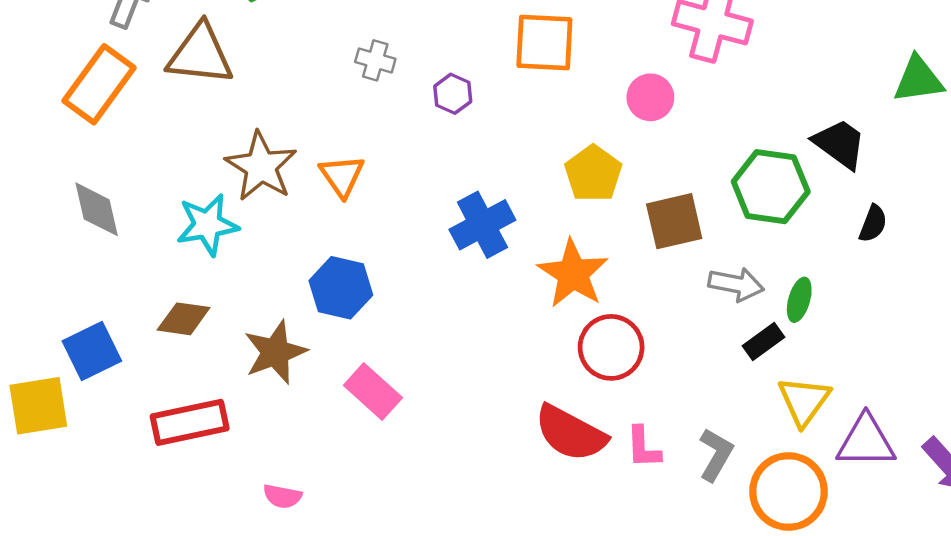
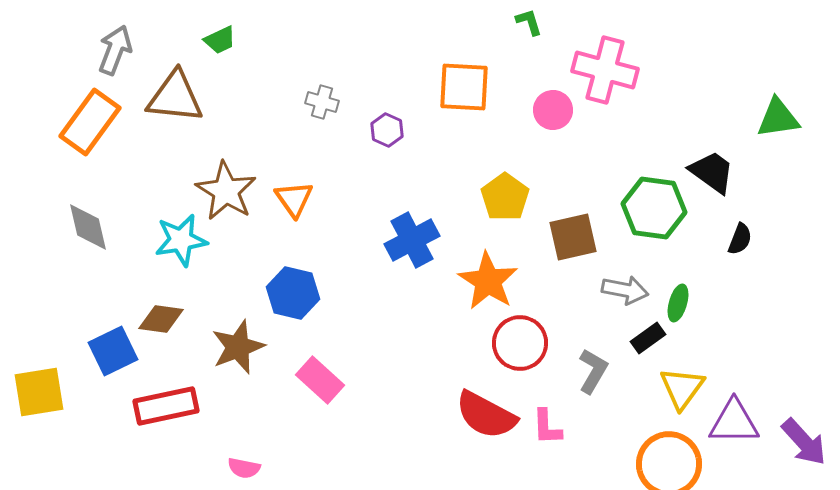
pink circle: (650, 97) -> (553, 110), moved
blue square: (92, 351) -> (113, 351), moved
gray L-shape: (716, 455) -> (593, 371), moved

